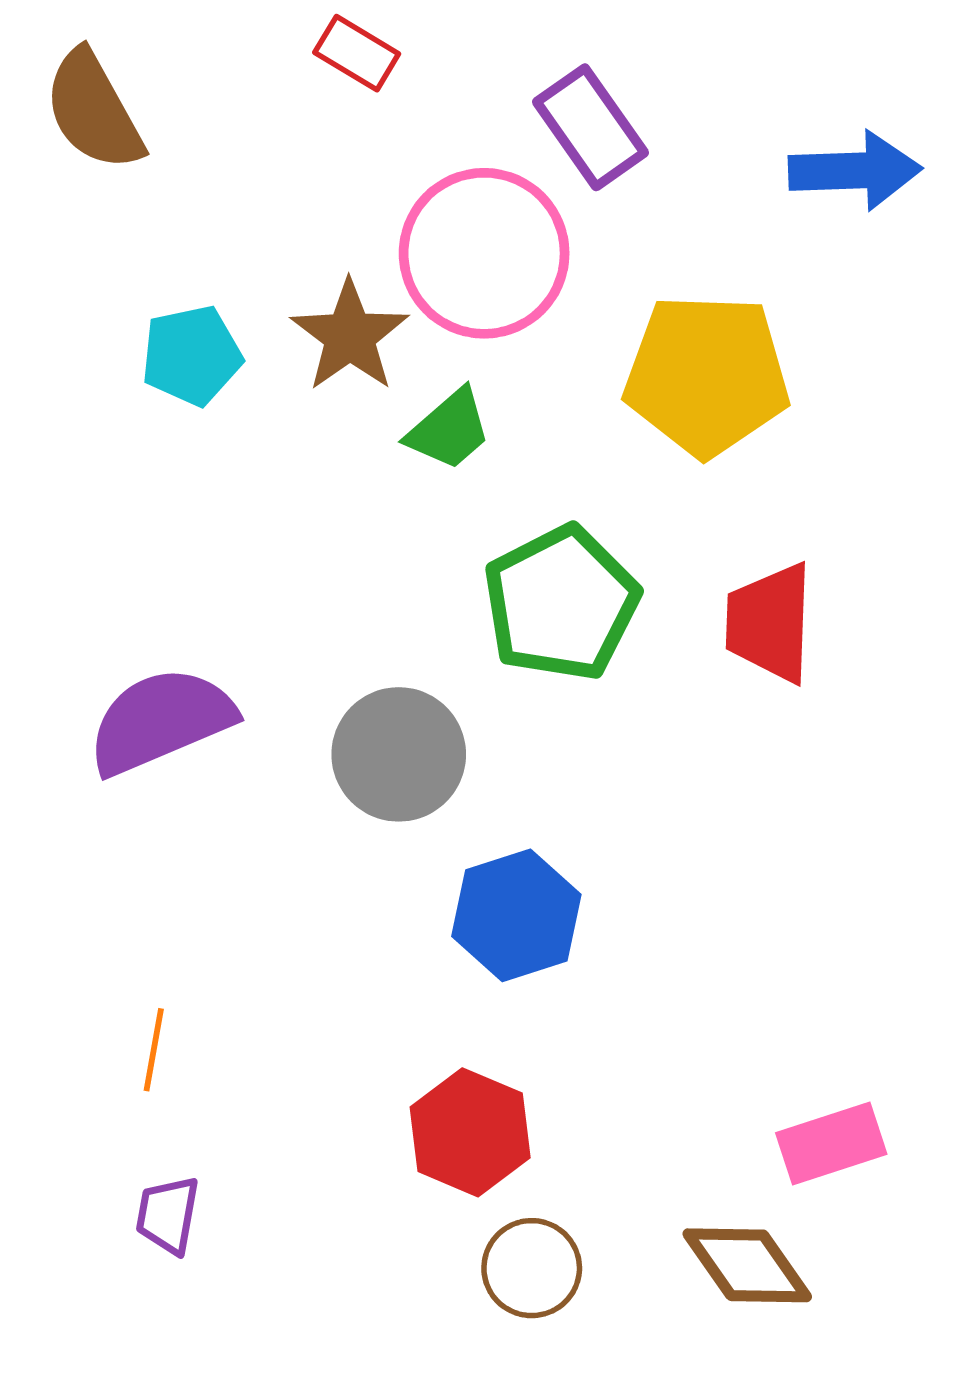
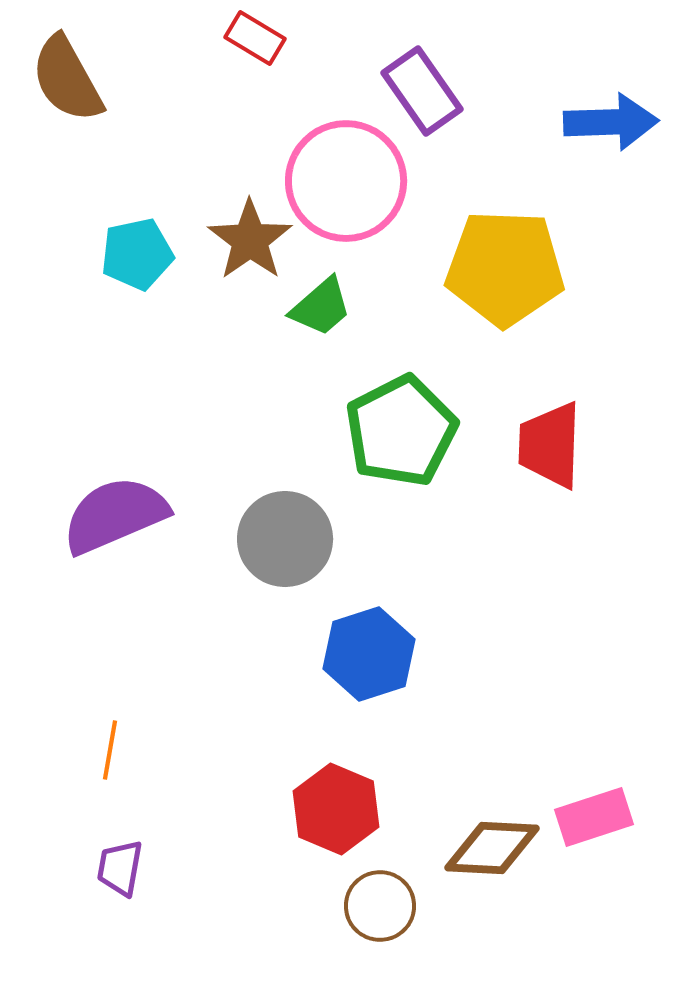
brown diamond: (747, 1265) -> (492, 848), moved, turned -52

